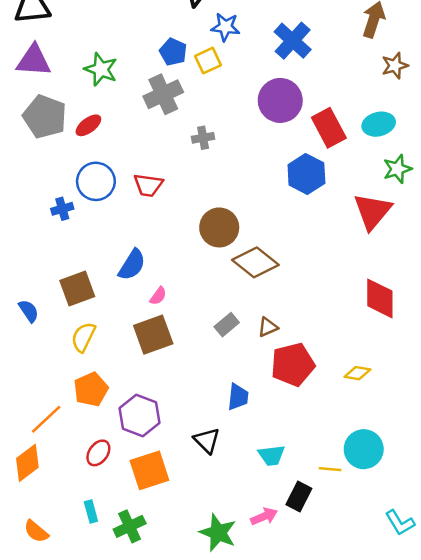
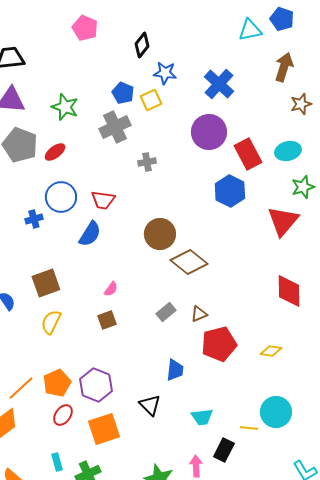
blue semicircle: (132, 265) -> (90, 234), moved
brown square: (153, 335) -> (107, 320), size x0.6
orange pentagon: (91, 389) -> (57, 383), moved
pink arrow: (264, 516) -> (196, 466), turned -70

